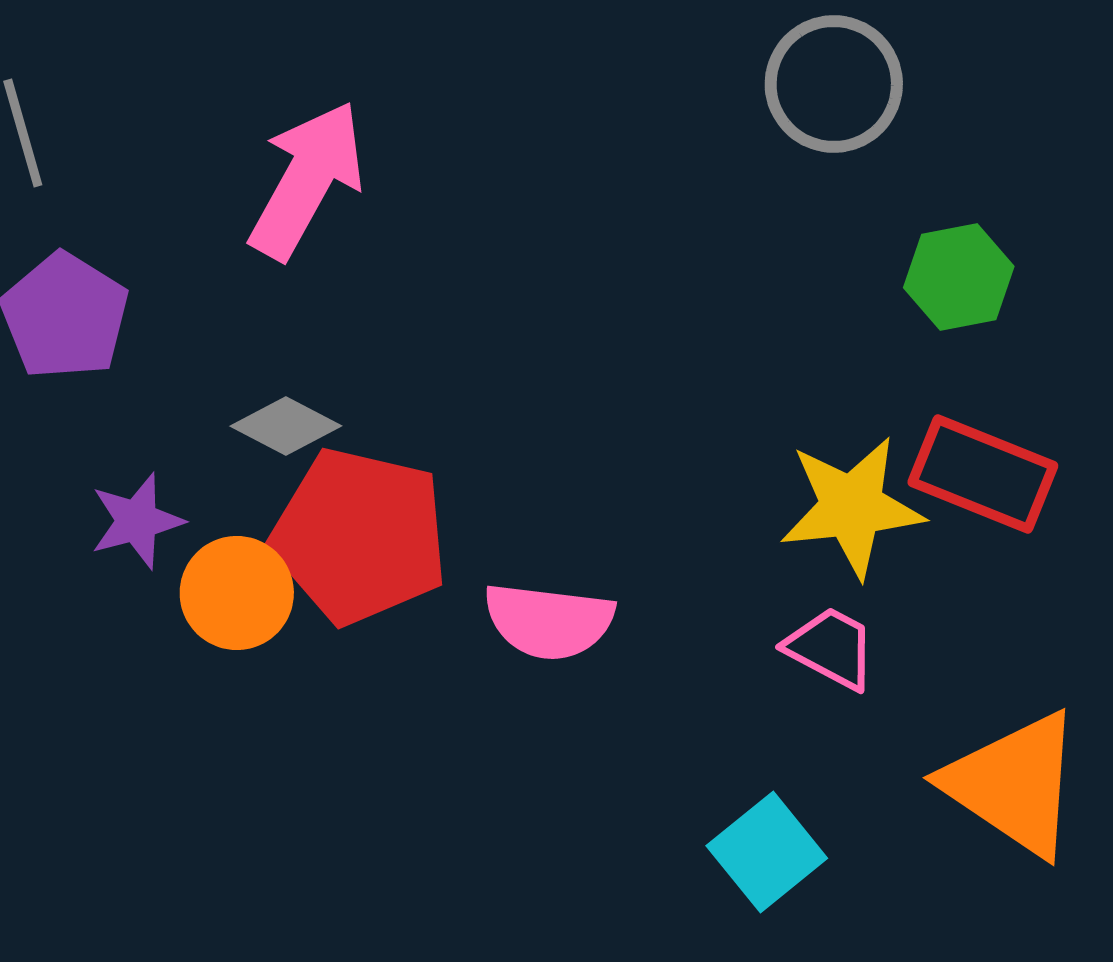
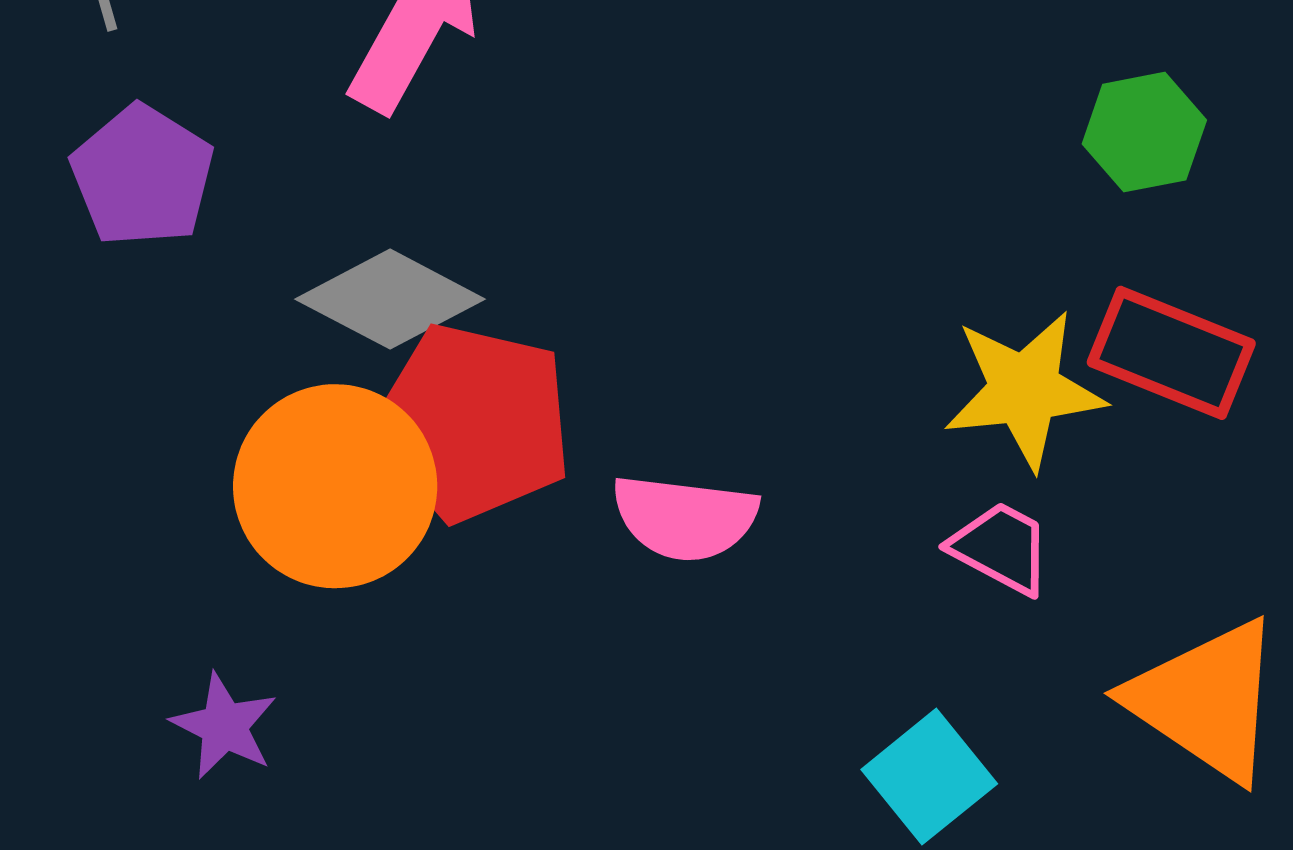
gray diamond: (286, 426) -> (390, 299), size x1.5
purple star: (137, 521) -> (224, 726), moved, turned -30
orange circle: (237, 593) -> (335, 486), size x1.6

